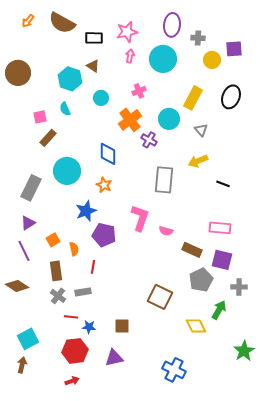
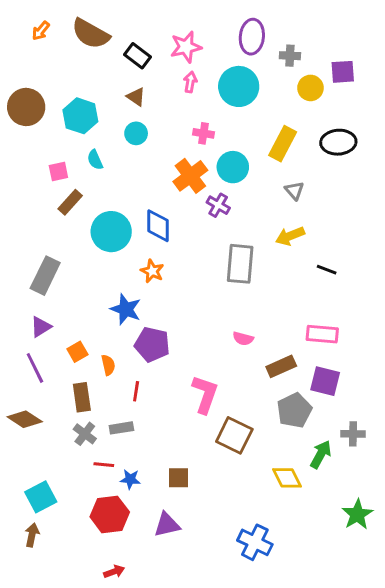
black rectangle: (94, 38) -> (138, 56), turned 36
cyan hexagon: (70, 79) -> (80, 116), moved
pink cross: (139, 91) -> (203, 133), turned 32
black ellipse: (231, 97) -> (338, 142), turned 65
cyan circle: (101, 98) -> (136, 133), moved
cyan circle: (169, 119) -> (233, 167), moved
cyan circle: (67, 171) -> (111, 232), moved
blue star: (86, 211) -> (126, 309), turned -30
pink L-shape: (140, 218) -> (205, 394), moved
brown rectangle: (192, 250) -> (281, 366), turned -48
gray cross: (239, 287) -> (353, 434), moved
red arrow: (72, 381) -> (114, 572), moved

